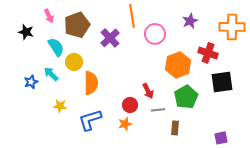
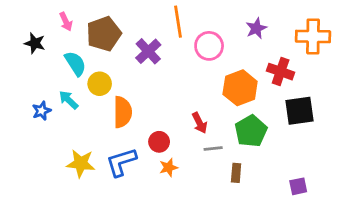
red circle: (130, 105) -> (159, 142), moved
yellow star: (60, 106) -> (81, 163), moved, size x1.5

